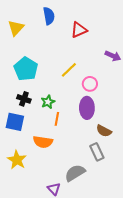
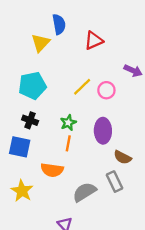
yellow triangle: (16, 28) -> (40, 43), moved
cyan pentagon: (26, 69) -> (32, 86), turned 30
pink circle: (90, 84) -> (106, 90), moved
green star: (48, 102) -> (68, 123), moved
gray semicircle: (75, 173) -> (84, 192), moved

